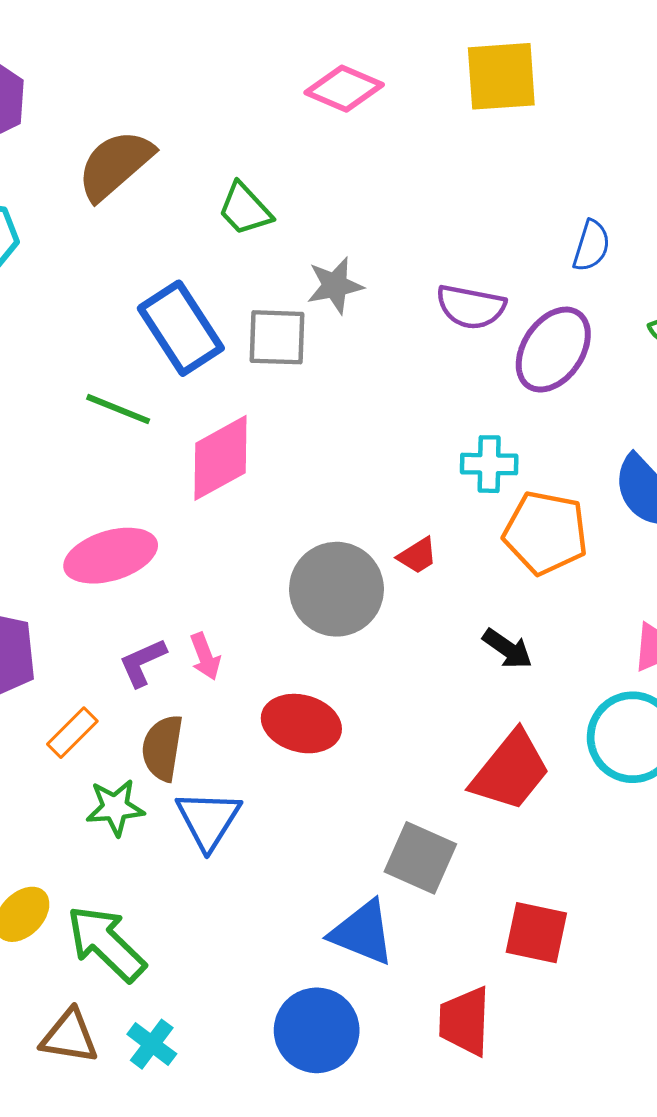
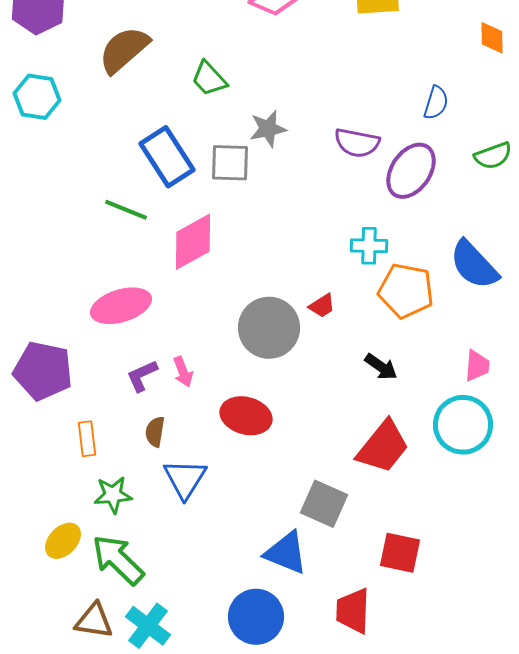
orange rectangle: (72, 733) -> (87, 439), moved, turned -52
brown semicircle: (162, 748) -> (155, 432), size x0.7
green star: (115, 807) -> (113, 495), moved
cyan cross: (152, 1044) -> (148, 626), size x1.4

